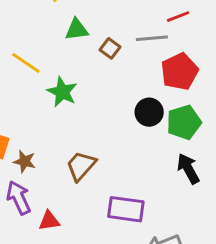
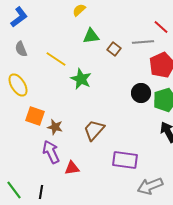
red line: (178, 17) -> (161, 27), turned 63

